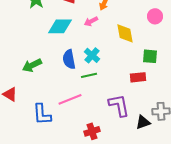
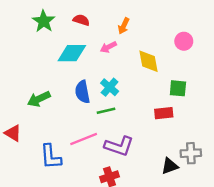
purple L-shape: (119, 105) -> (119, 146), moved, turned 120

